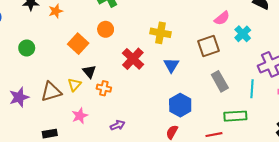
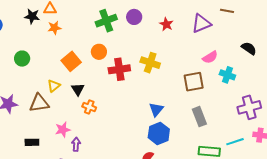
cyan cross: (243, 34) -> (227, 75), turned -35
red cross: (133, 59) -> (119, 69), moved, turned 30
blue triangle: (171, 65) -> (156, 109), moved
yellow triangle: (74, 85) -> (54, 86), moved
cyan line: (252, 89) -> (235, 142), moved, turned 60
purple arrow: (118, 125) -> (76, 144), moved, turned -72

